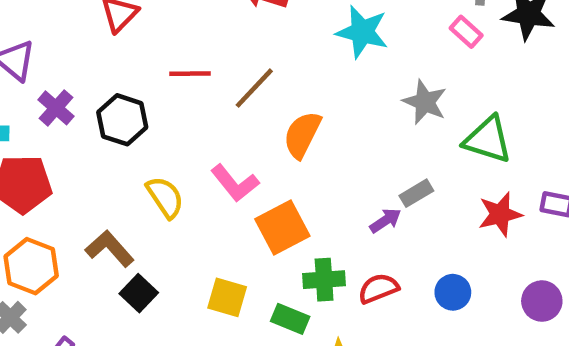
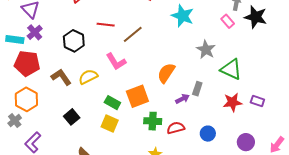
purple cross: (56, 108) -> (35, 32), moved
orange semicircle: (302, 135) -> (166, 73), moved
pink L-shape: (235, 183) -> (116, 61), moved
gray rectangle: (416, 193) -> (197, 89), turned -48
yellow semicircle: (165, 197) -> (88, 77), turned -90
brown L-shape: (110, 249) -> (61, 77), moved
green rectangle: (290, 319) -> (112, 103), moved

